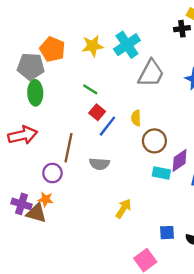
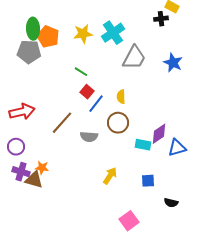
green ellipse: (35, 93) -> (33, 29), moved
brown circle: (154, 141) -> (118, 123), moved
brown line: (68, 148) -> (62, 123), turned 30
purple circle: (52, 173) -> (16, 147), moved
blue square: (167, 233) -> (148, 181), moved

